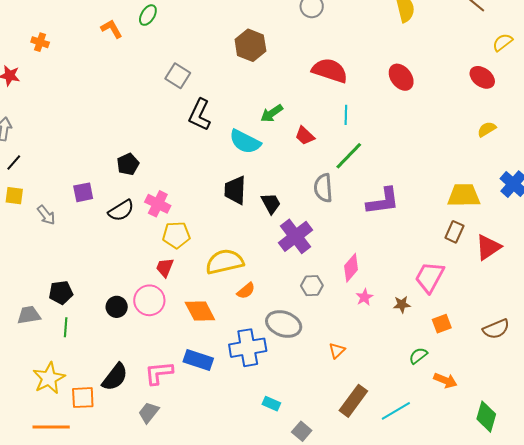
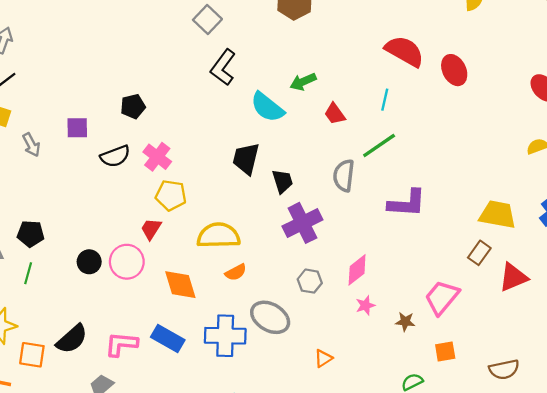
red semicircle: (330, 71) -> (405, 51), moved

